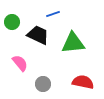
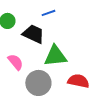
green triangle: (73, 43) -> (55, 56), moved
gray circle: (43, 84) -> (38, 83), size x1.6

